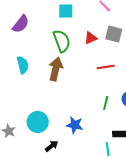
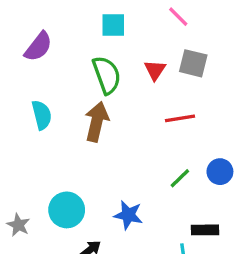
red triangle: (91, 38) -> (155, 70), turned -32
green line: (106, 103) -> (180, 178), turned 32

